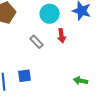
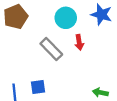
gray rectangle: (37, 42) -> (51, 49), size x1.5

